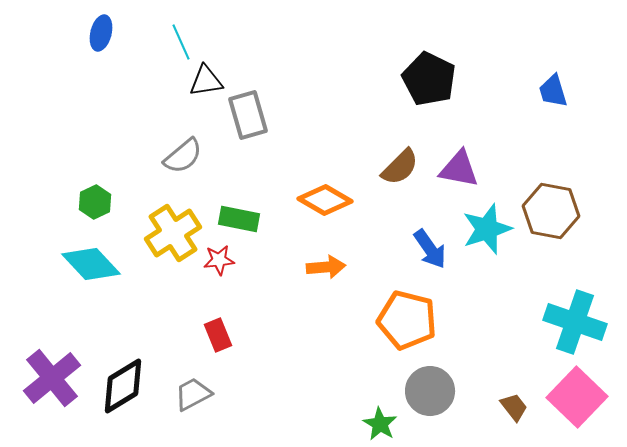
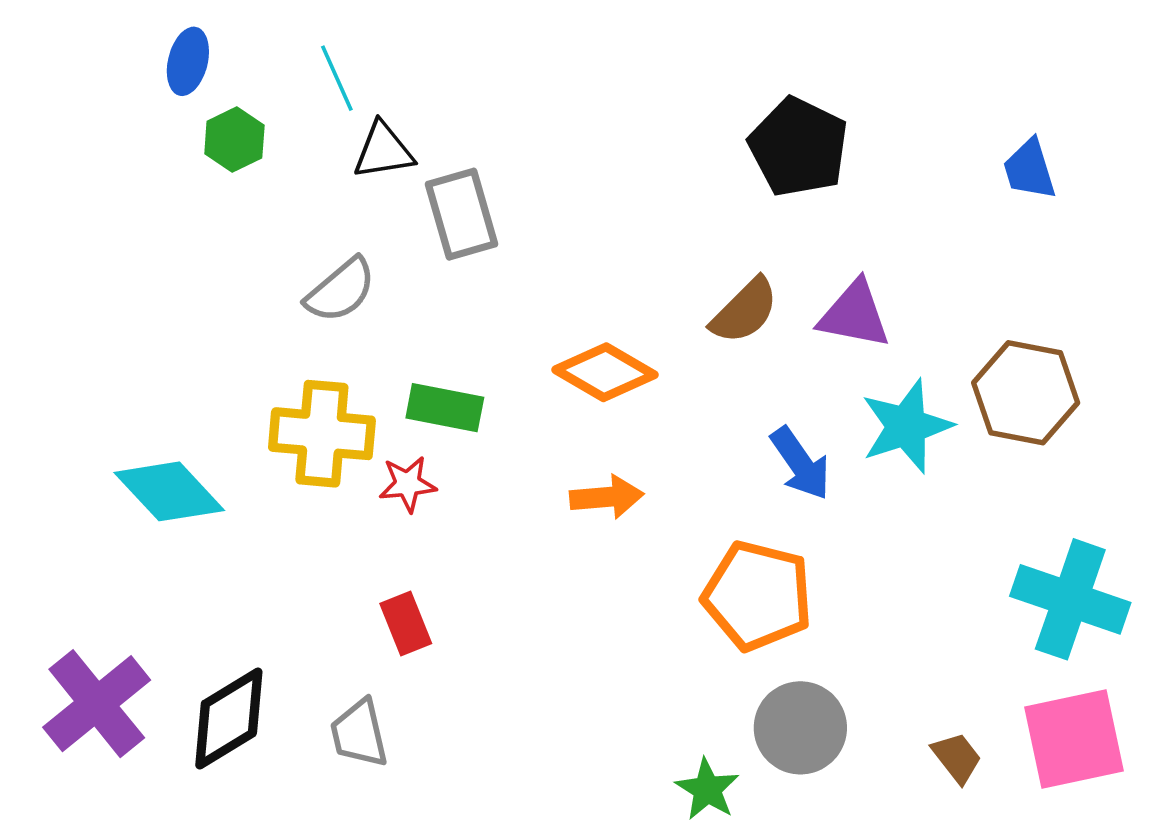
green hexagon: (95, 202) -> (234, 140), moved
yellow cross: (173, 233) -> (322, 434), turned 38
gray trapezoid: (193, 394) -> (359, 733), turned -75
pink square: (577, 397) -> (1074, 739), turned 34

